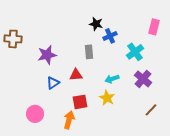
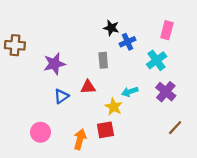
pink rectangle: (154, 27) -> (167, 30), moved
yellow star: (107, 98) -> (114, 107), moved
red square: (80, 102) -> (105, 130), moved

